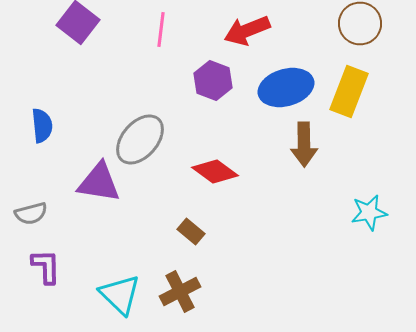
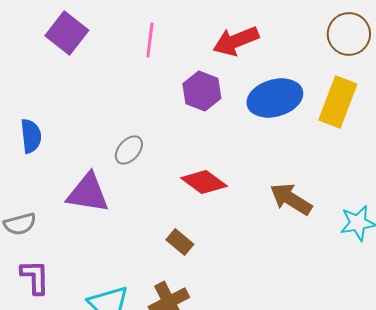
gray ellipse: (140, 140) -> (129, 150), size x0.6
brown arrow: (304, 144) -> (291, 199), moved, turned 123

